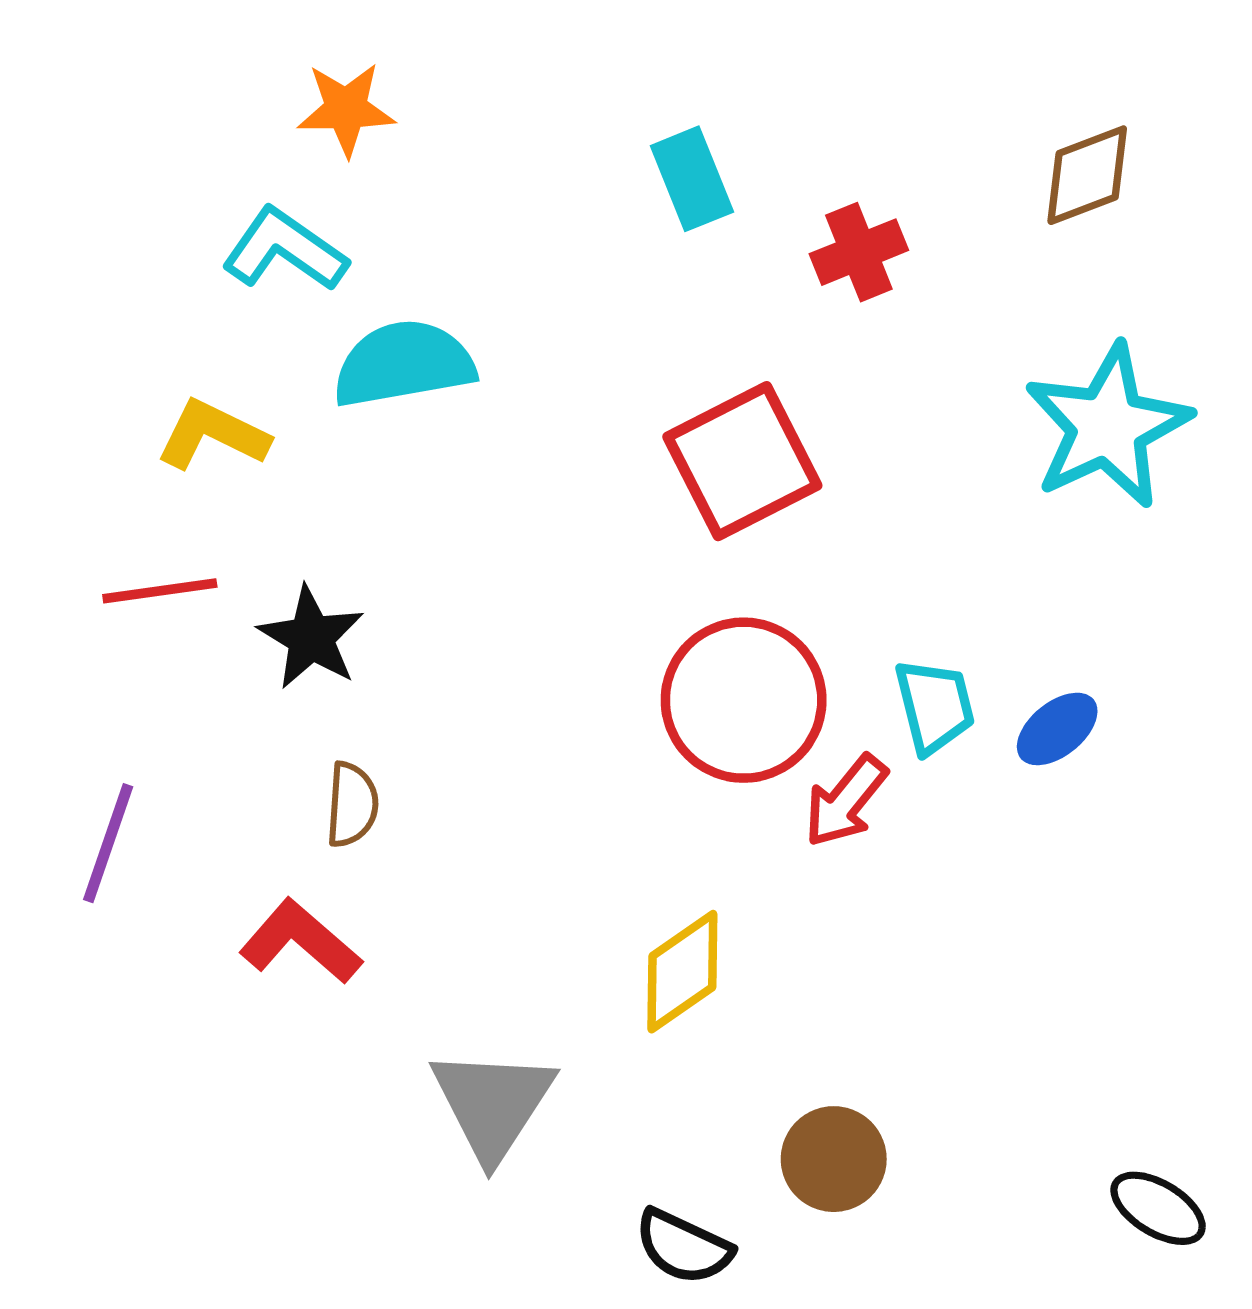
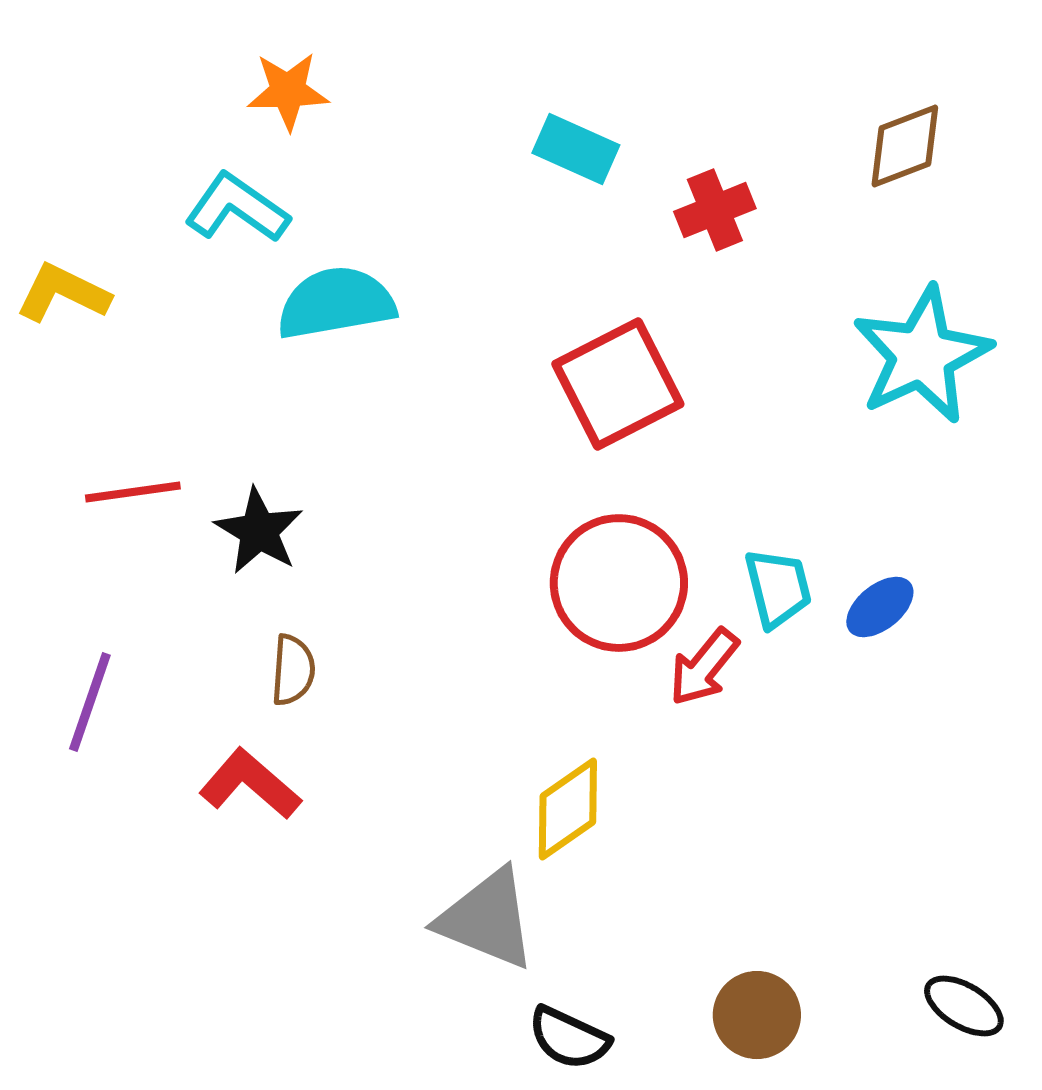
cyan rectangle: (692, 179) -> (576, 149), turned -44
yellow L-shape: (213, 435) -> (63, 293), moved
gray triangle: (493, 1104) -> (487, 919), moved, turned -41
brown circle: (834, 1159) -> (757, 1015), moved

